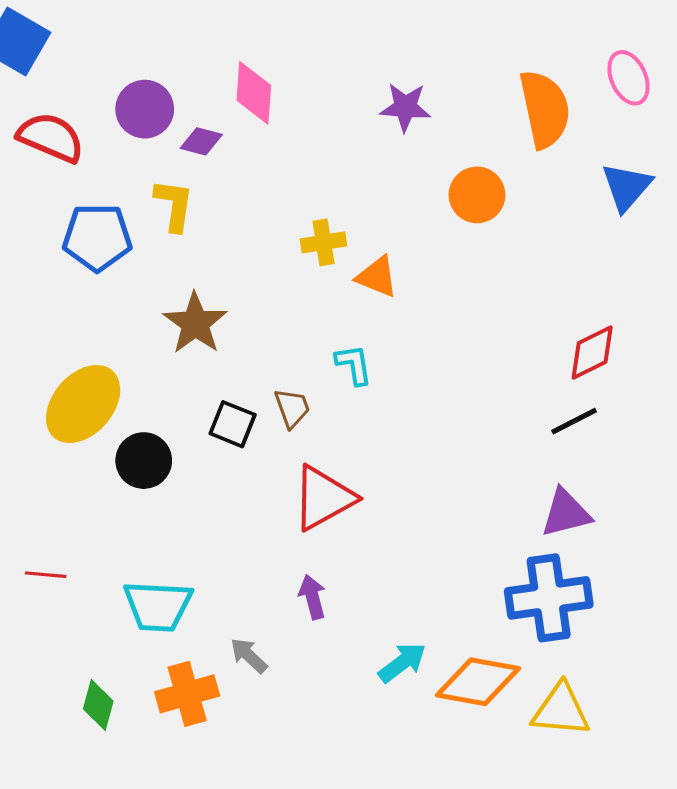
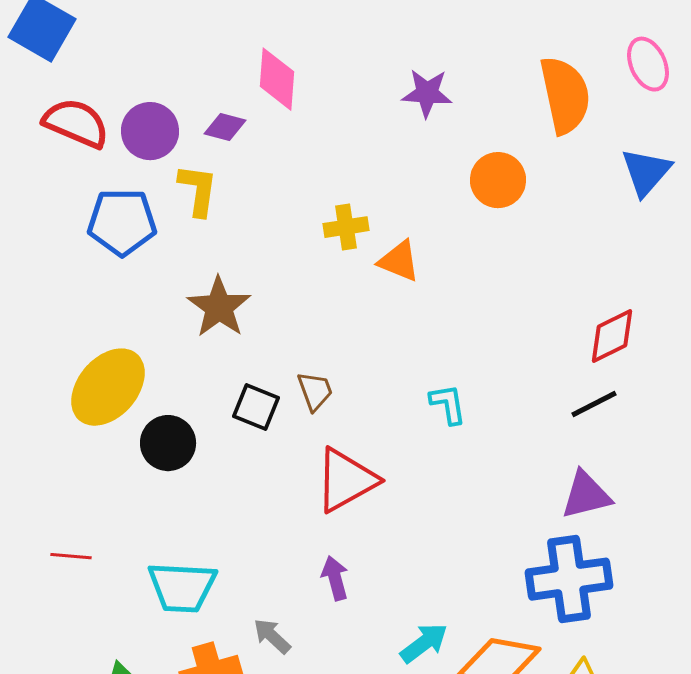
purple circle: (145, 109) -> (150, 131), moved
cyan L-shape: (354, 365) -> (448, 404), moved

